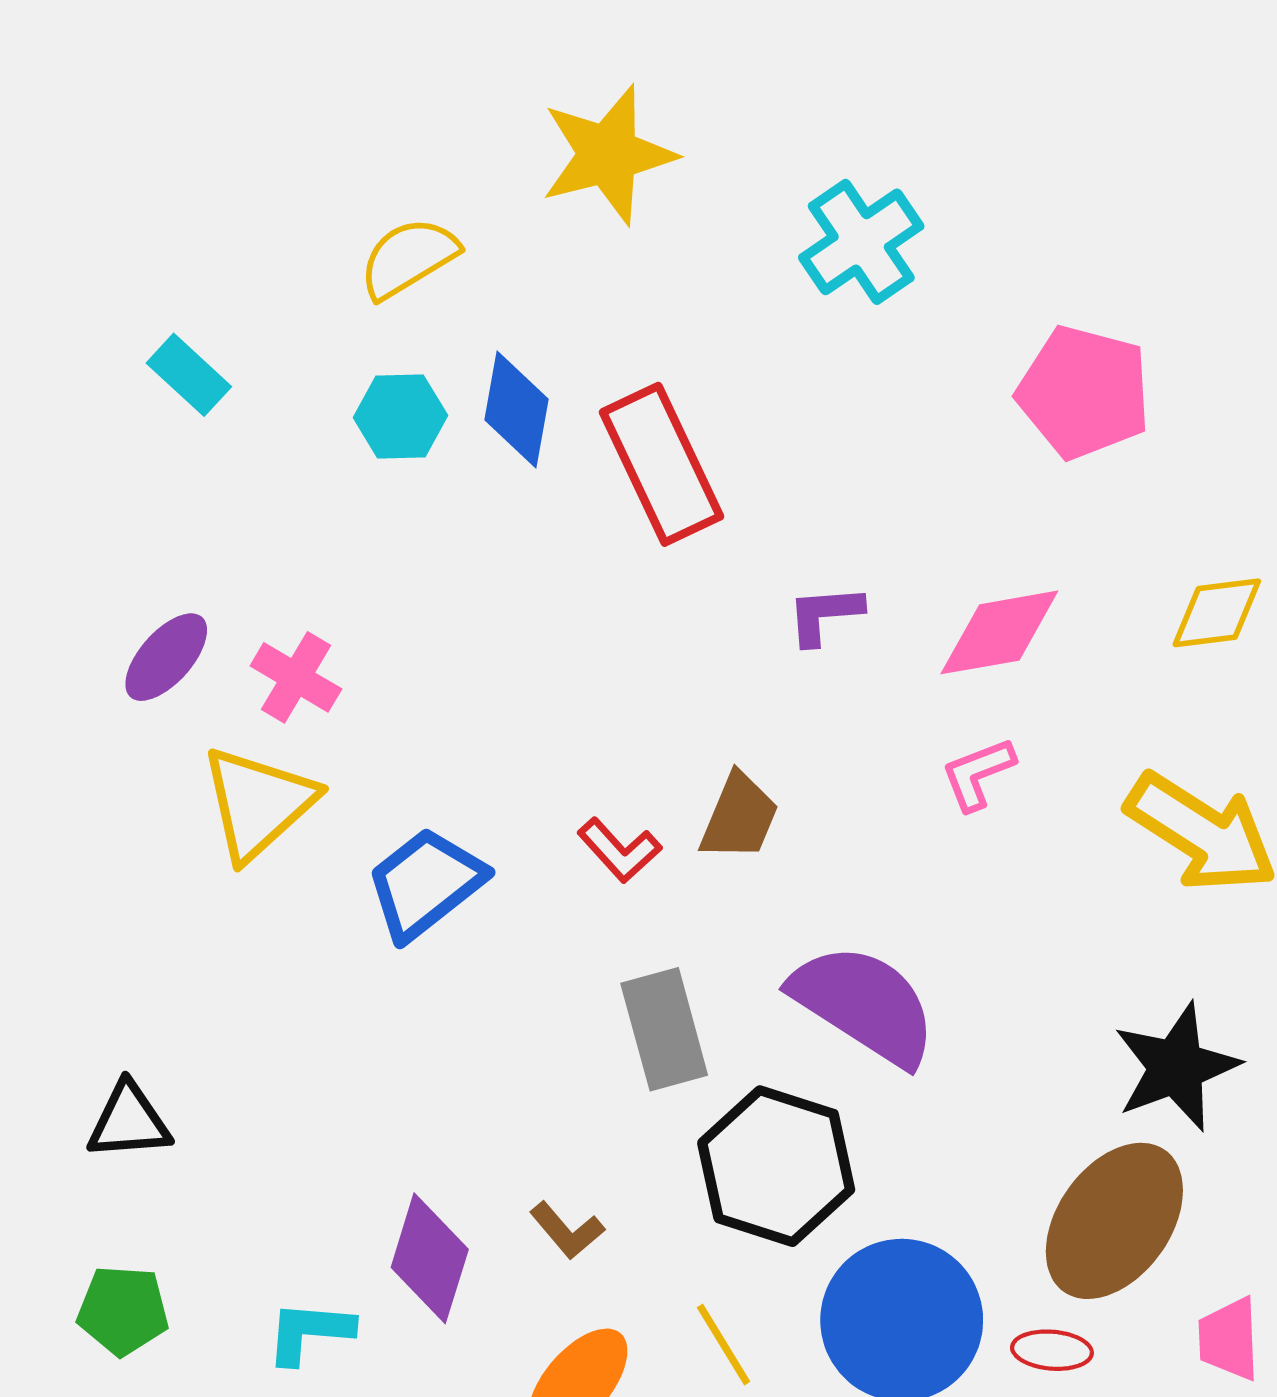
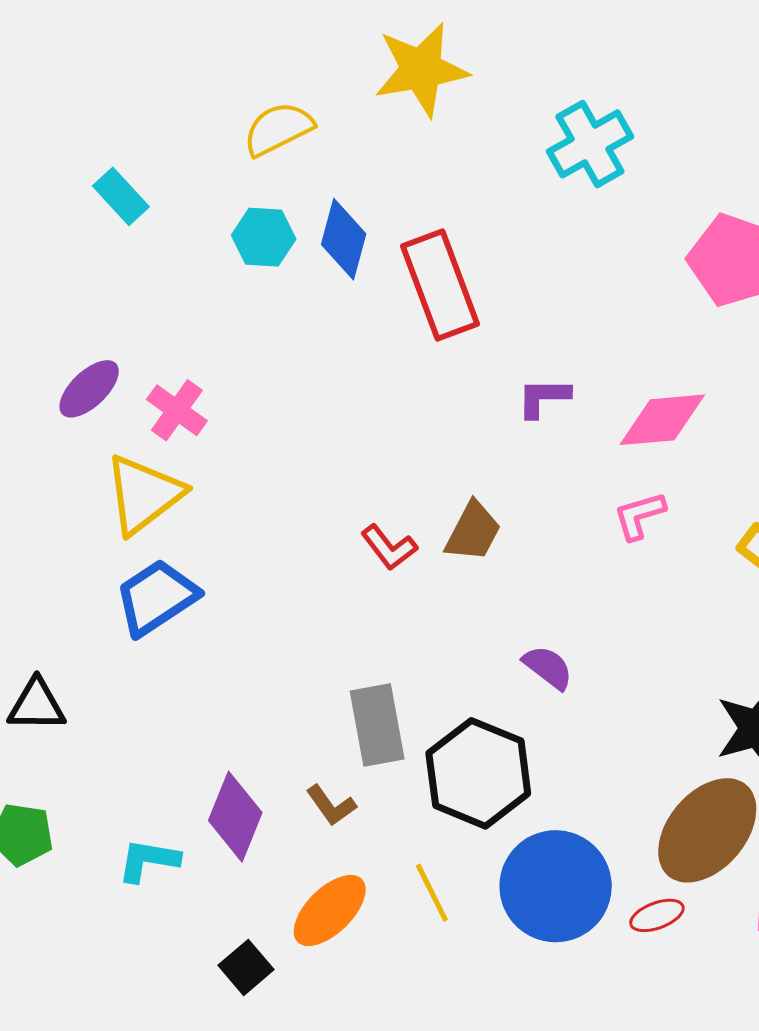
blue trapezoid: (426, 884) -> (156, 597), moved
purple semicircle: (864, 1004) -> (548, 667), size x0.5
gray rectangle: (664, 1029) -> (377, 725), moved
red ellipse: (1052, 1350) -> (657, 915), turned -30

